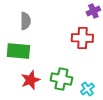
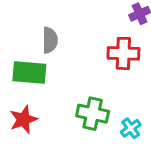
gray semicircle: (25, 21) -> (50, 40), moved
red star: (30, 80) -> (24, 119), moved

